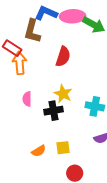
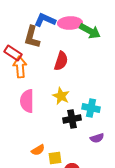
pink semicircle: (27, 99) -> (27, 101), size x1.6
black cross: (53, 111) -> (72, 119), moved
yellow square: (63, 148) -> (55, 158), moved

